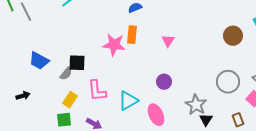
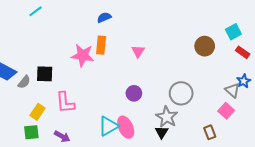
gray semicircle: (66, 74) -> (24, 82), moved
gray circle: (228, 82) -> (181, 93), moved
cyan triangle: (128, 101) -> (108, 126), moved
black triangle: (206, 120) -> (162, 132), moved

